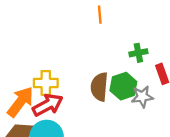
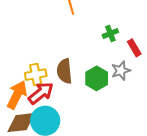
green hexagon: (123, 86) -> (97, 78), moved
brown semicircle: (99, 87) -> (64, 71), moved

